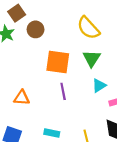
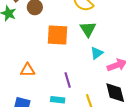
purple line: (63, 91) -> (68, 80), moved

